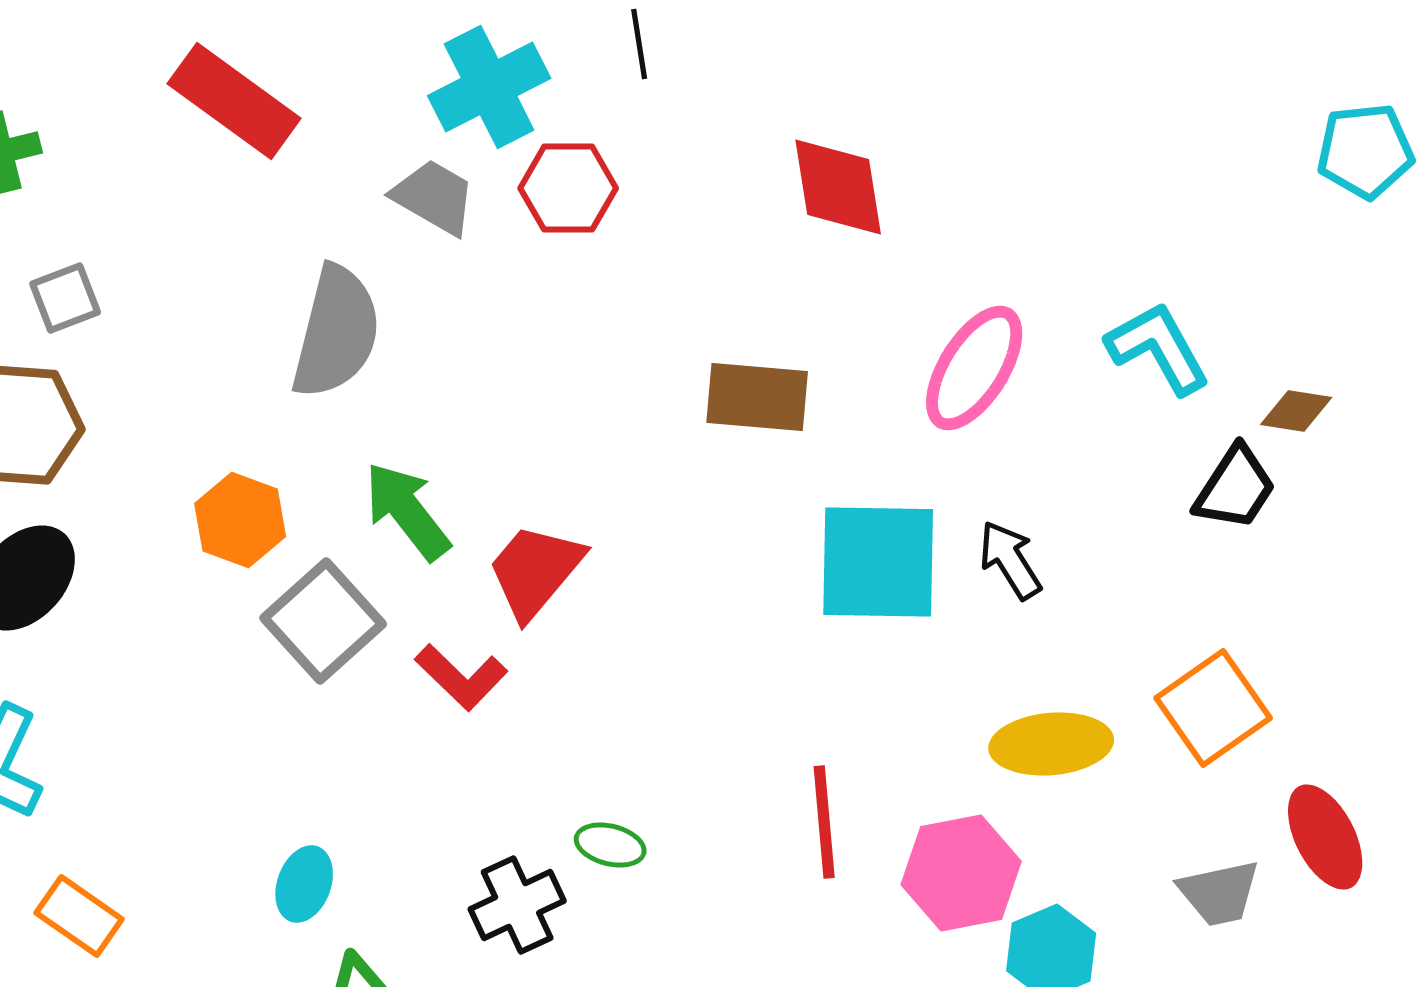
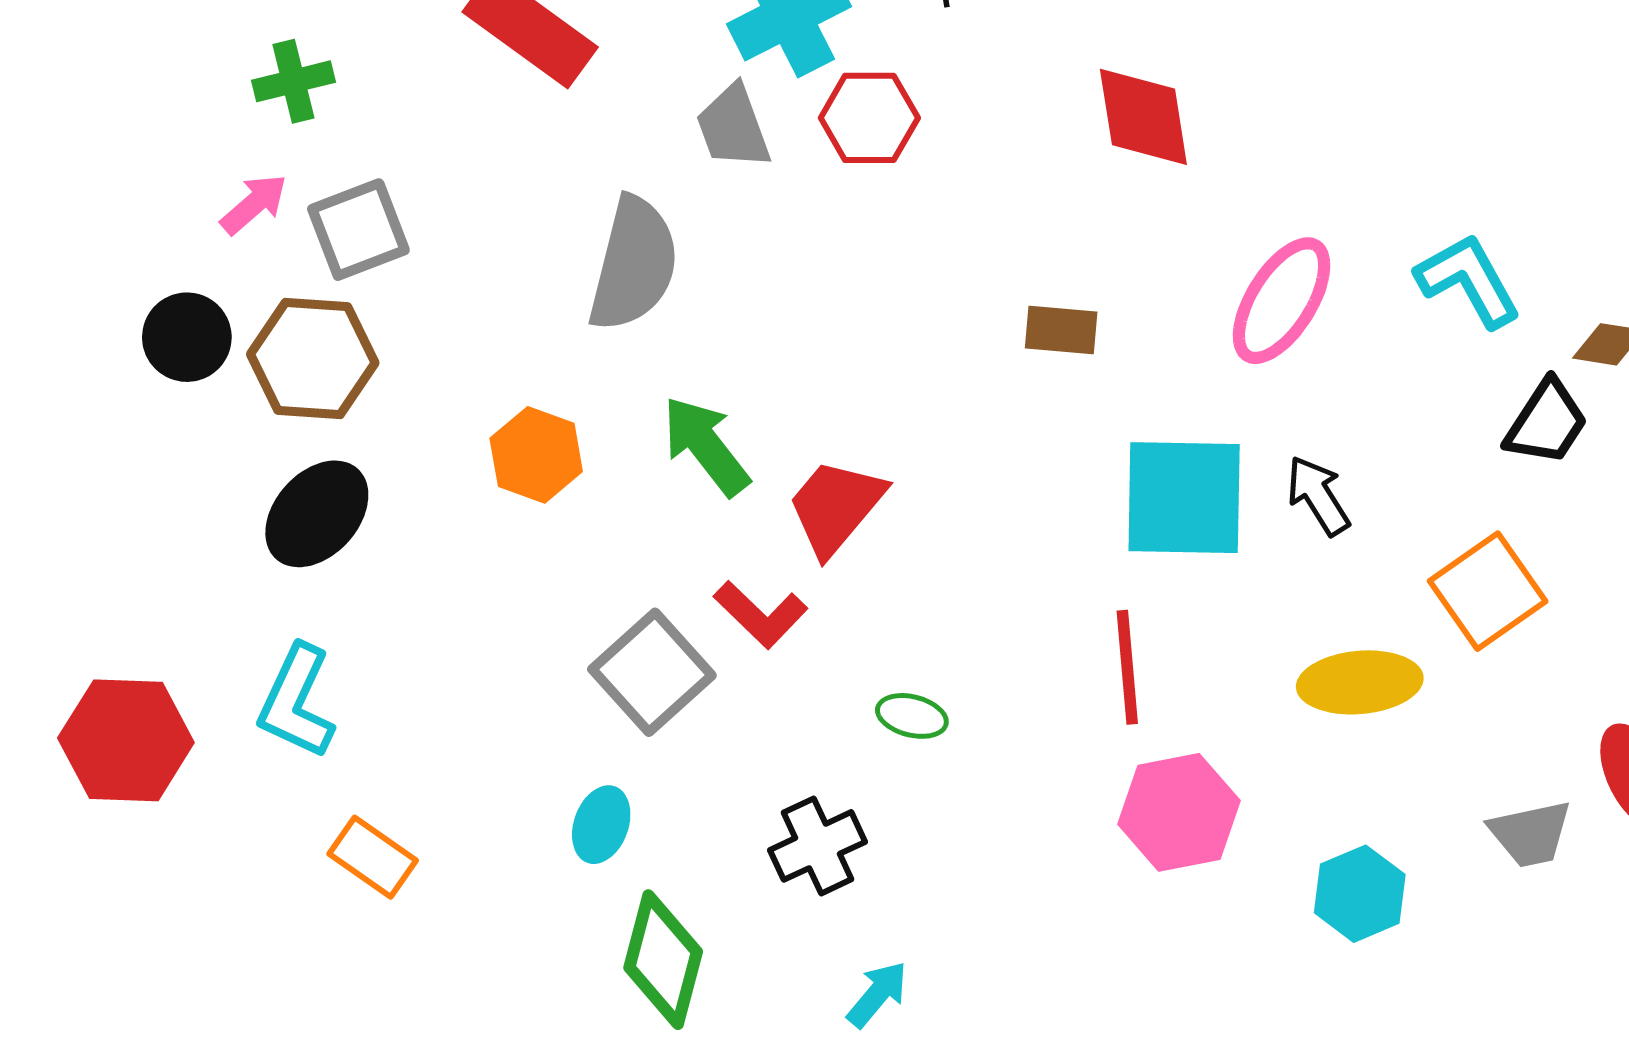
gray trapezoid: (434, 197) -> (733, 127), turned -140
gray square: (65, 298) -> (358, 230), size x1.4
brown rectangle: (757, 397) -> (1061, 330), size x0.7
gray square: (323, 621) -> (652, 672), moved
orange square: (1213, 708) -> (1488, 591), moved
red line: (824, 822) -> (1127, 667), moved
green ellipse: (610, 845) -> (912, 716), moved
pink hexagon: (961, 873) -> (1179, 812), moved

